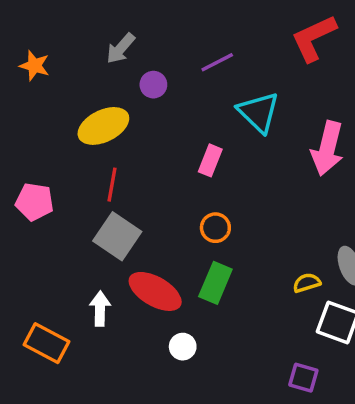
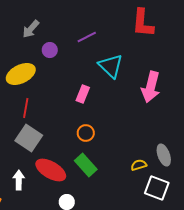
red L-shape: (314, 38) -> (143, 23), turned -60
green rectangle: (215, 283) -> (86, 165), turned -65

